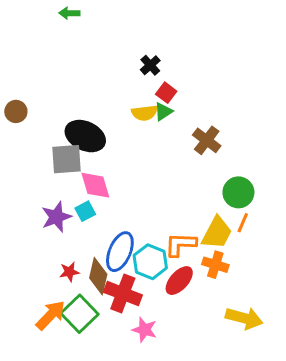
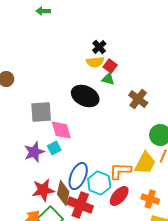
green triangle: (163, 111) -> (108, 79), turned 48
yellow semicircle: (145, 113) -> (95, 62), moved
black ellipse: (85, 136) -> (85, 96), moved
orange cross: (215, 265) -> (150, 199), moved
red star: (69, 272) -> (43, 190), size x1.6

